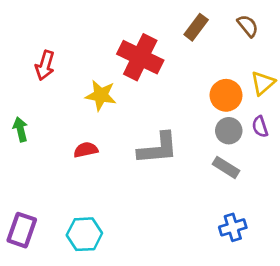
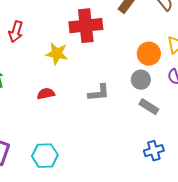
red cross: (140, 57) -> (86, 26), turned -32
gray circle: (229, 131) -> (141, 80), moved
gray L-shape: (158, 148) -> (99, 93), size x0.7

